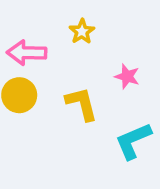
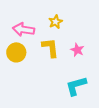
yellow L-shape: (82, 104) -> (50, 48), moved

